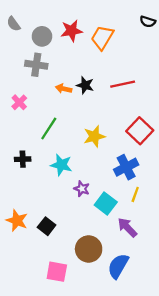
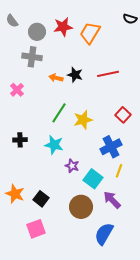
green line: (49, 128) -> (59, 113), moved
red square: (140, 131) -> (123, 115), size x0.7
brown circle: (89, 249) -> (81, 207), moved
pink square: (57, 272) -> (36, 229), moved, turned -30

